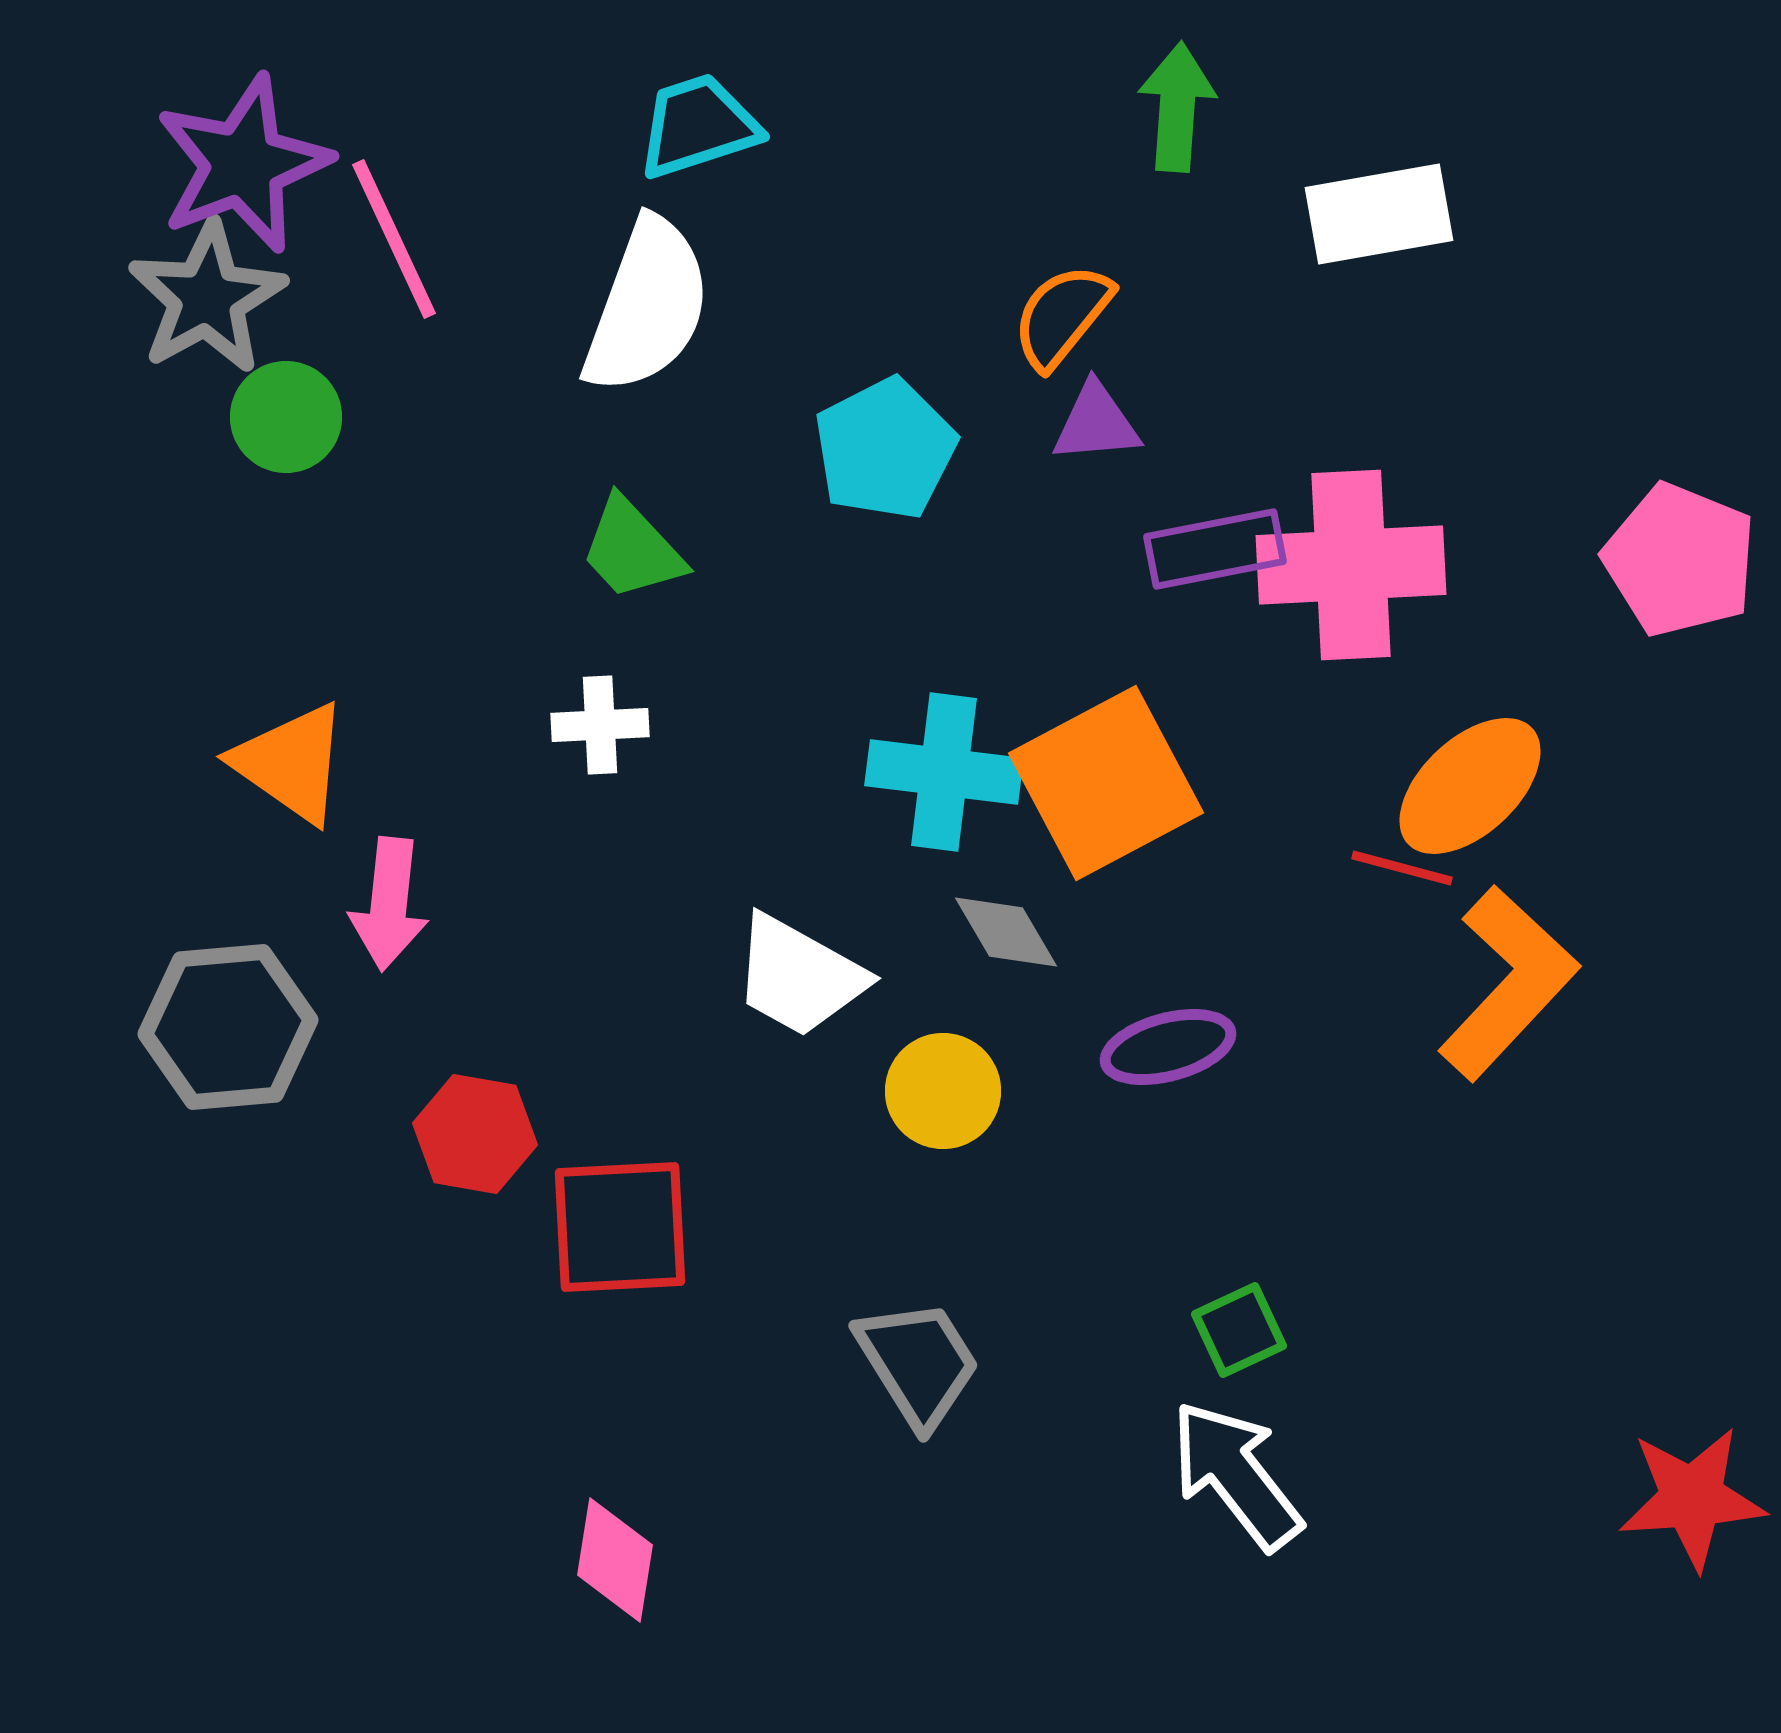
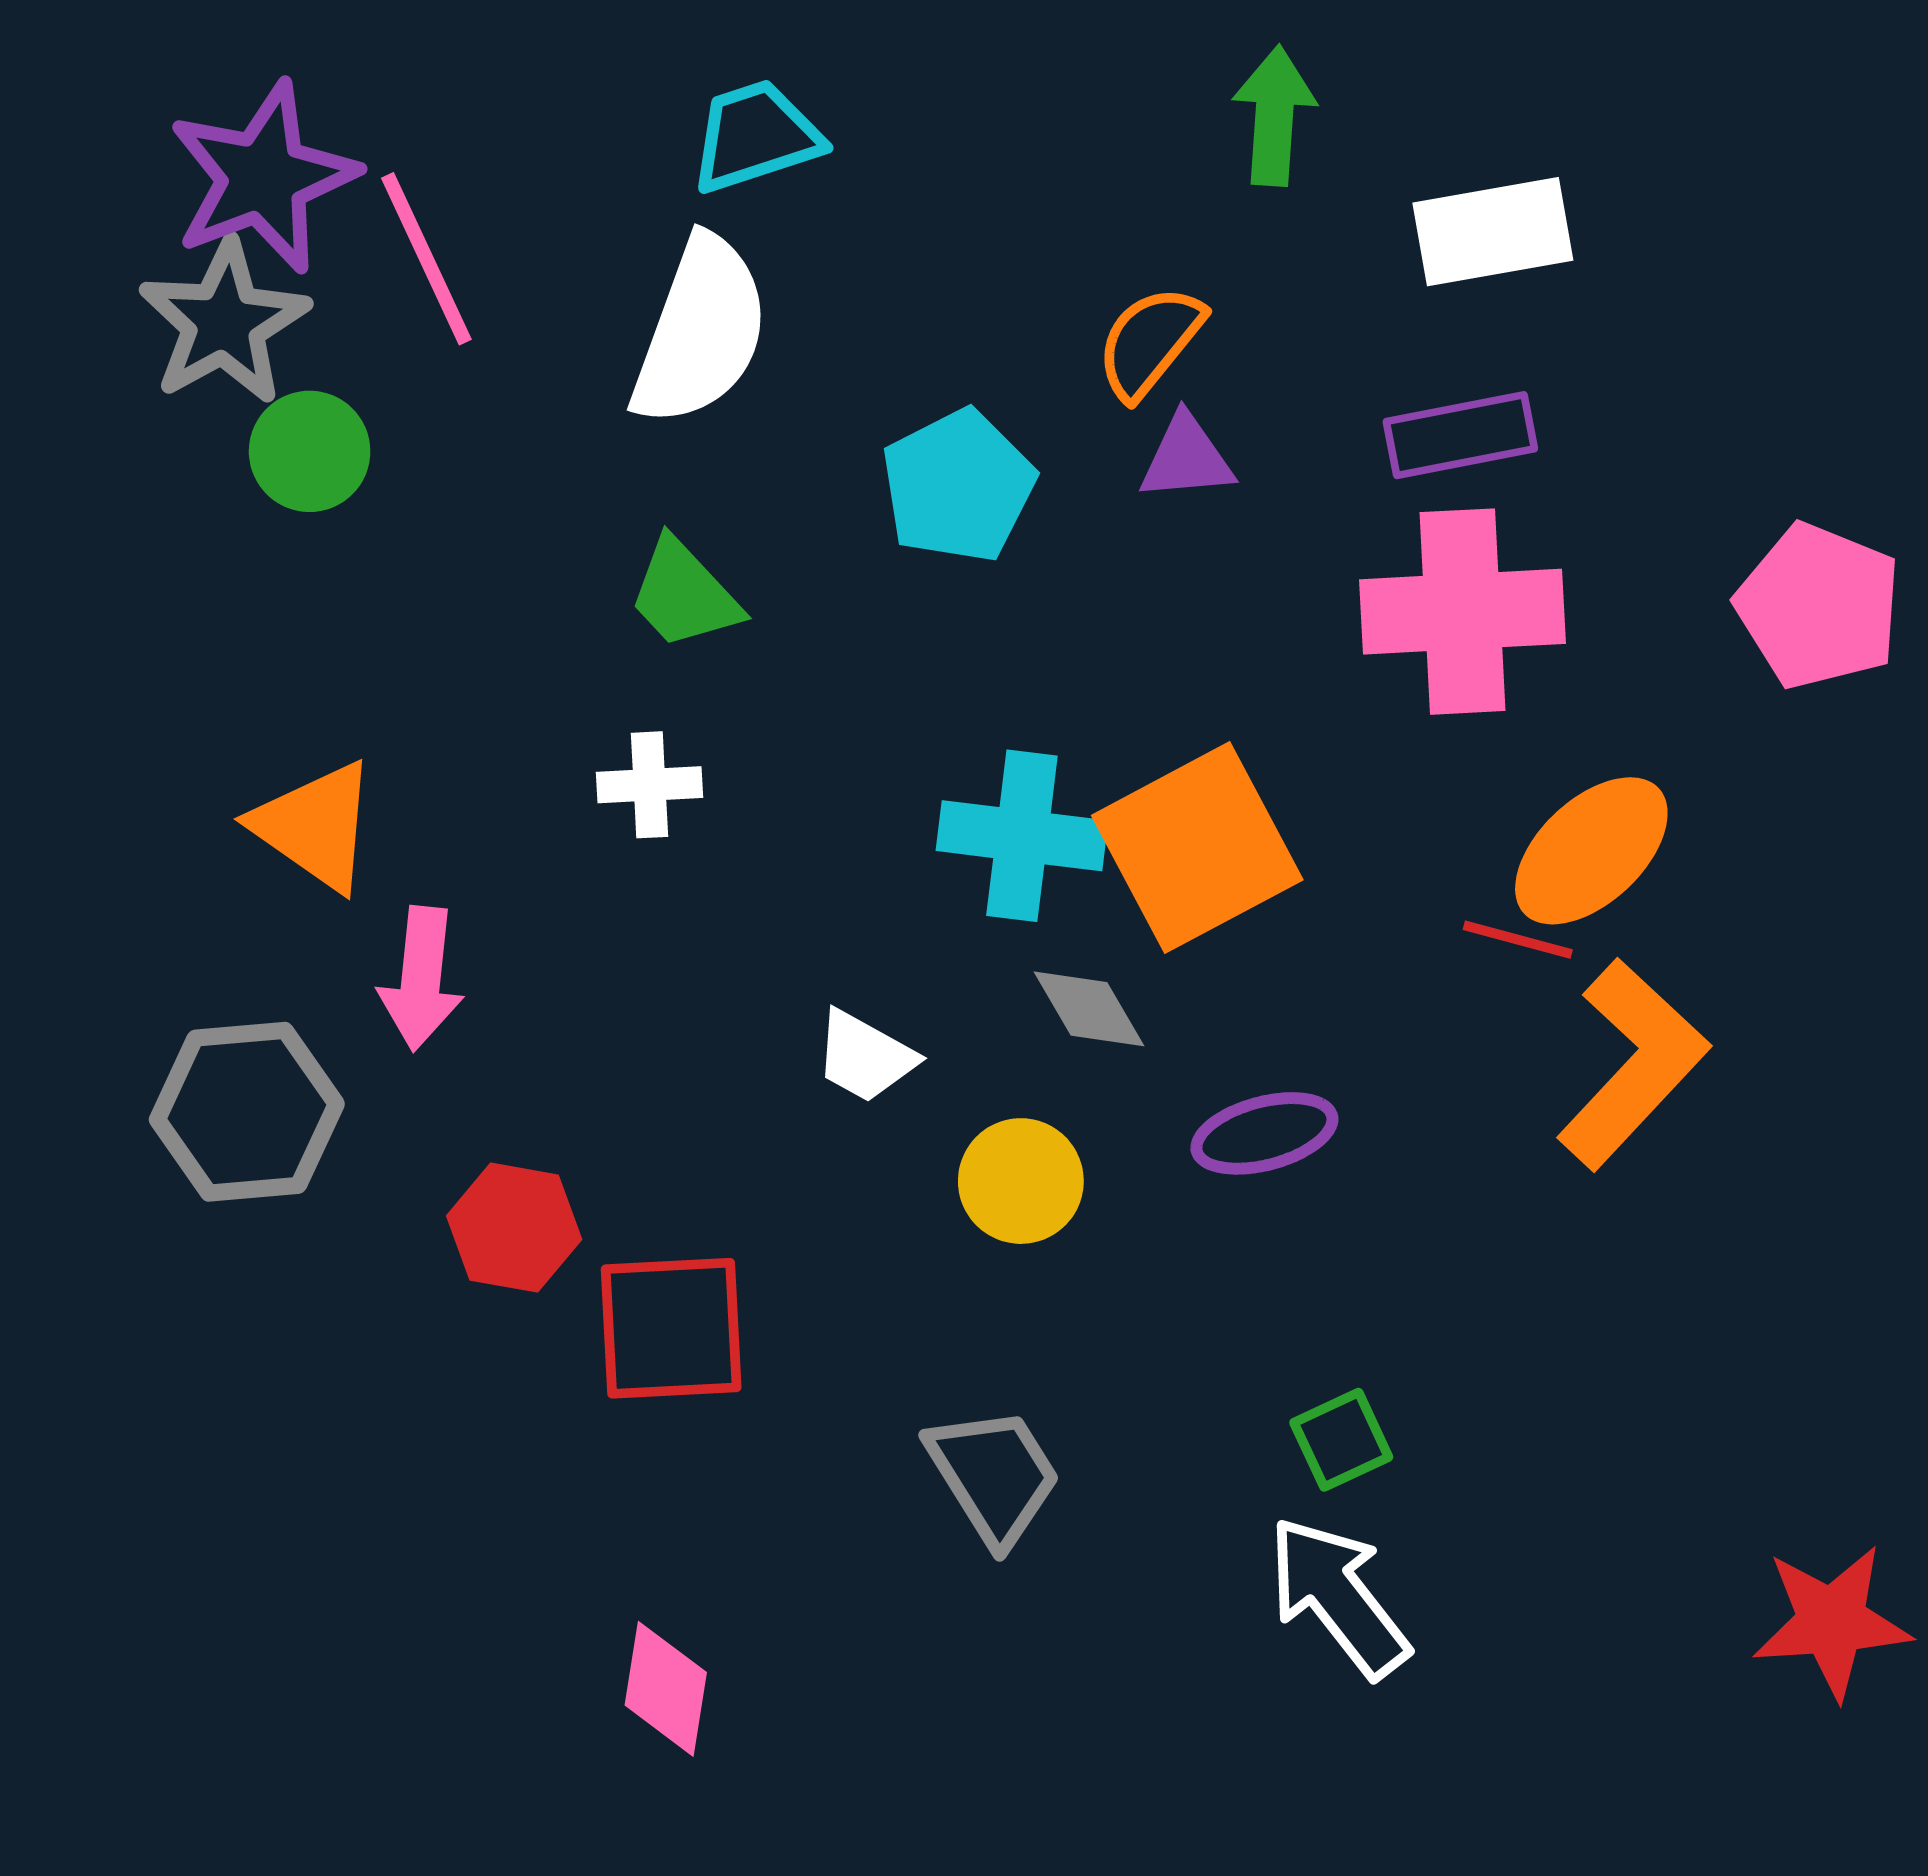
purple rectangle: (1215, 549) -> (1460, 435), moved
white trapezoid: (799, 976) -> (865, 1057), size x0.7

